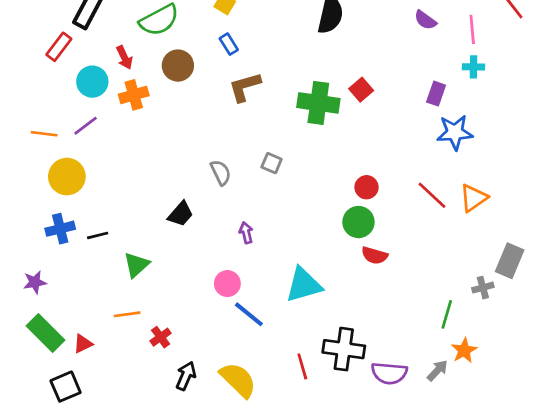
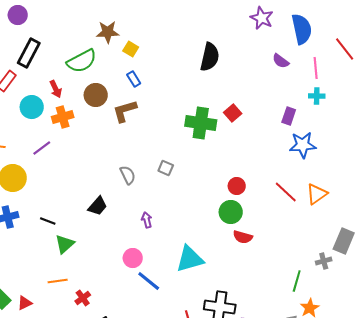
brown L-shape: (245, 87) -> (125, 111), moved
purple line: (86, 126) -> (42, 148), moved
black line: (98, 235) -> (48, 221), moved, turned 35

